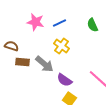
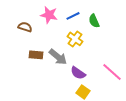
green semicircle: (92, 25) -> (94, 21), moved
brown semicircle: (11, 46) -> (25, 27), moved

